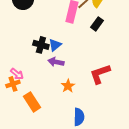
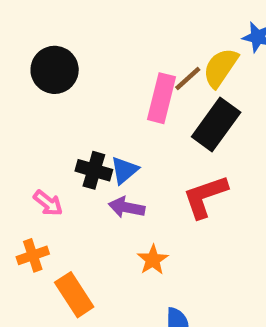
black rectangle: (97, 24) -> (216, 124), size x1.6
pink arrow: (17, 74) -> (48, 203), moved
red L-shape: (100, 74) -> (205, 196), moved

